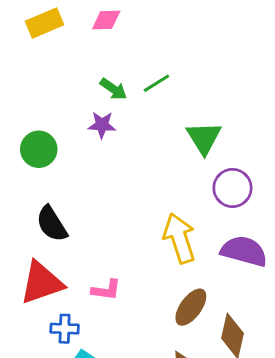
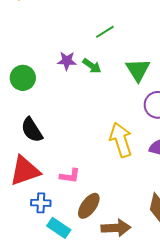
green arrow: (113, 89) -> (92, 66), moved
brown ellipse: (191, 307) -> (89, 206), moved

